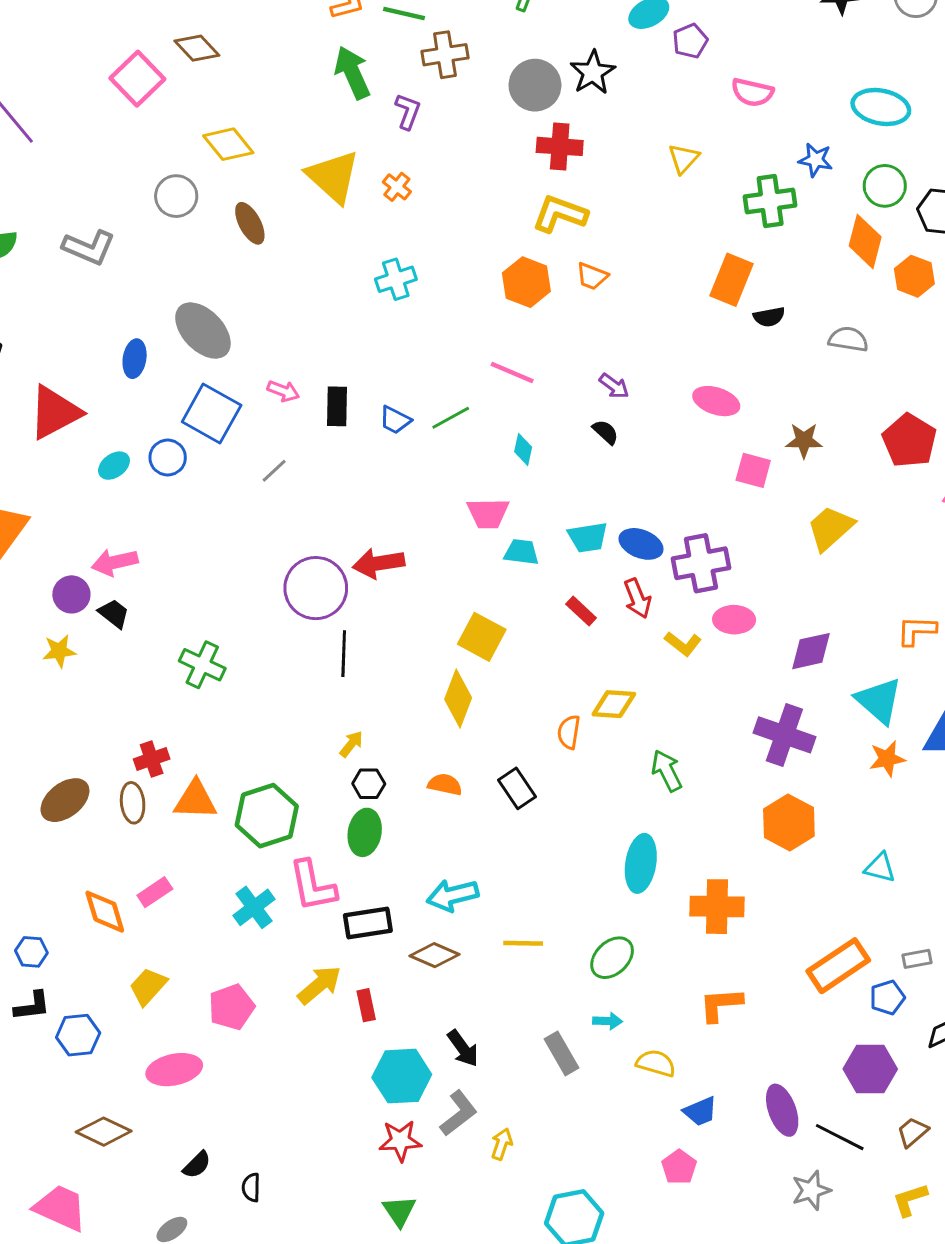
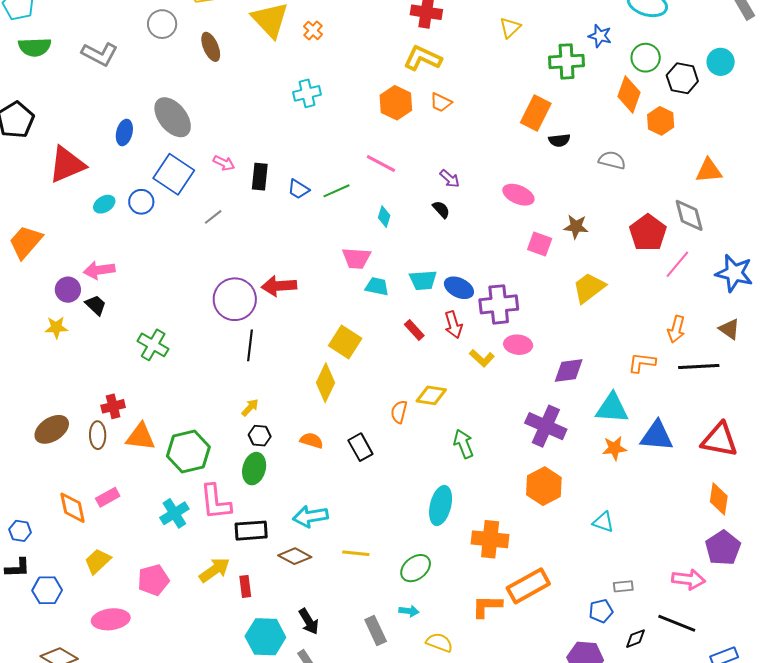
cyan triangle: (879, 701) -> (612, 408), turned -42
orange rectangle: (838, 966) -> (528, 586), moved

